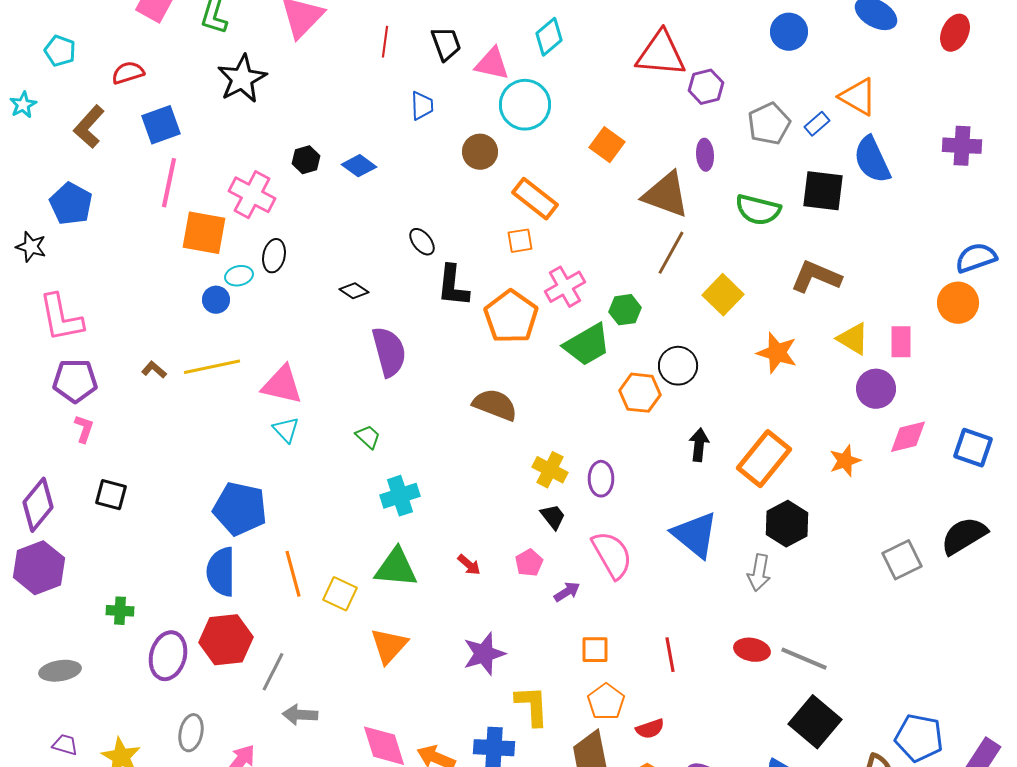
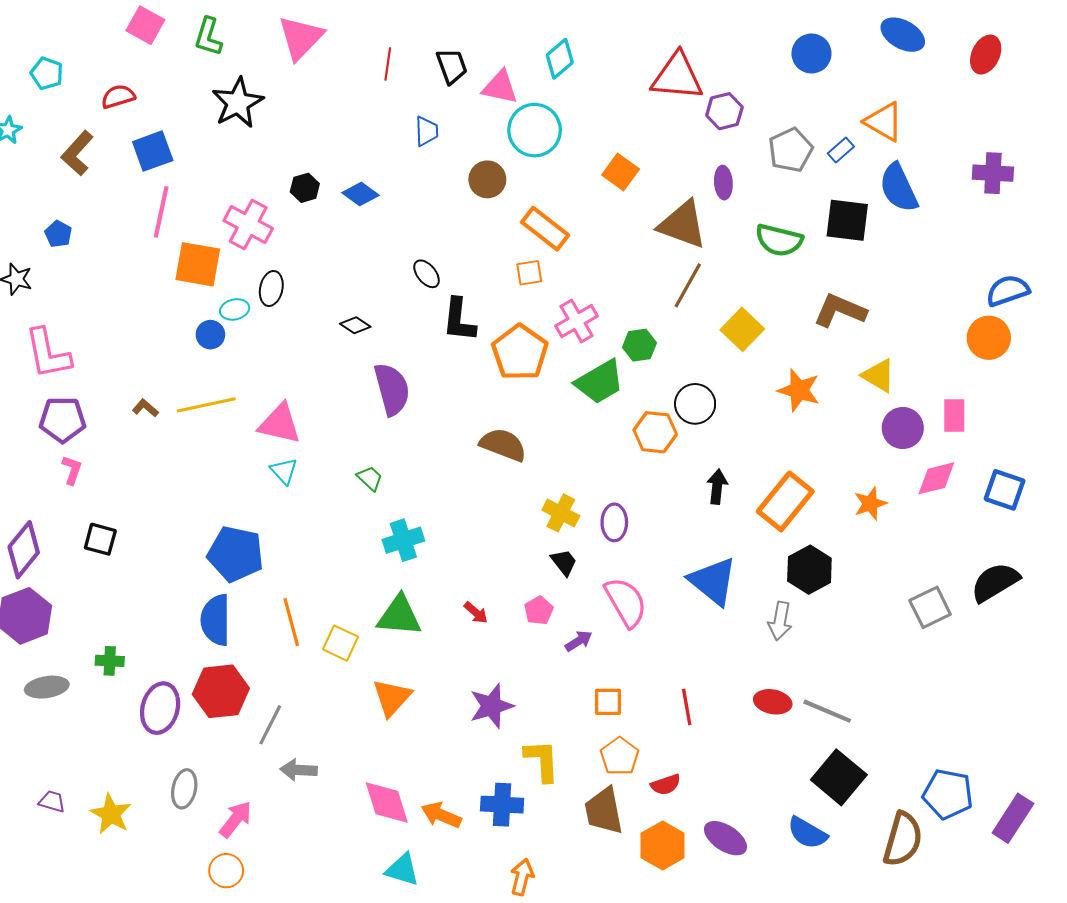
blue pentagon: (71, 204) -> (58, 234), size x0.6
pink rectangle: (901, 342) -> (954, 415), moved
gray ellipse: (60, 671) -> (47, 687), moved

